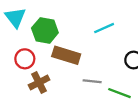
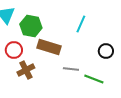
cyan line: (104, 28) -> (81, 24), turned -42

